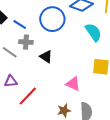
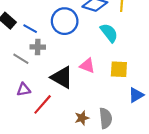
black triangle: (46, 57) -> (62, 77), moved, size x1.6
pink triangle: (73, 84) -> (87, 66), moved

